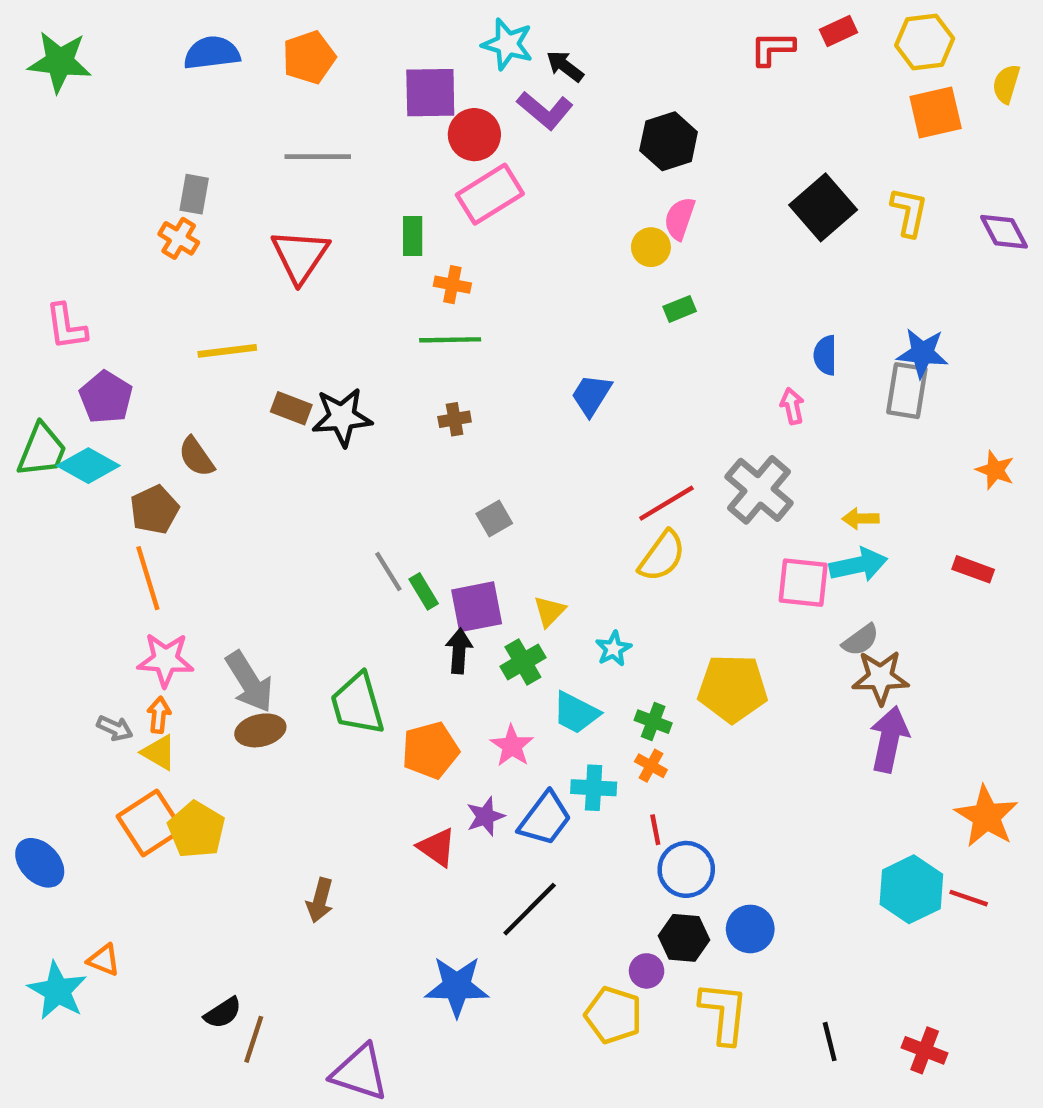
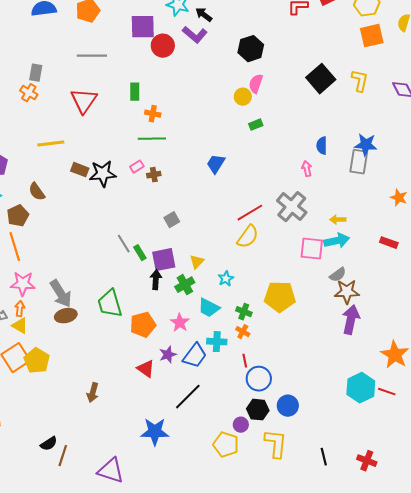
pink rectangle: (490, 194) -> (137, 167), moved, size x0.5

